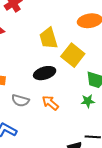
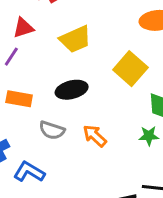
yellow trapezoid: (48, 38) -> (75, 39), moved, turned -100
black ellipse: (45, 73) -> (72, 90), moved

